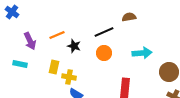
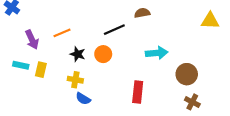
black star: (74, 46) -> (78, 54), moved
orange circle: (104, 53) -> (103, 54), moved
yellow rectangle: (54, 67) -> (41, 70), moved

